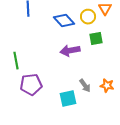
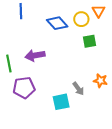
purple arrow: (70, 51) -> (35, 55), moved
orange star: (107, 86) -> (100, 81), moved

